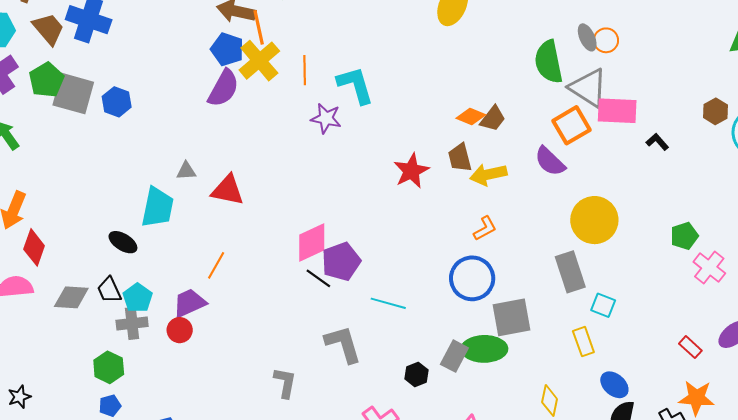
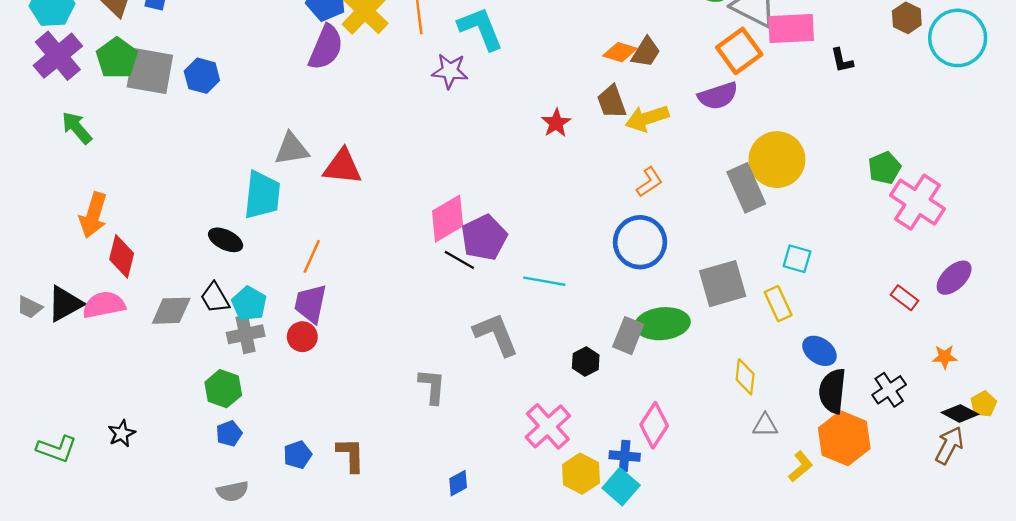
black L-shape: (657, 142) -> (842, 60), turned -145
purple semicircle: (550, 161) -> (718, 96), turned -56
gray triangle: (186, 171) -> (292, 149), size x1.5
red star: (411, 171) -> (556, 123), size x0.7
orange line: (216, 265) -> (312, 256), moved
pink cross: (709, 267) -> (917, 202), size x1.4
gray rectangle: (570, 272) -> (746, 188), moved
purple trapezoid: (189, 303) -> (311, 304), turned -48
gray square: (511, 317) -> (723, 284), moved
orange star: (697, 398) -> (945, 357), moved, size x0.6

